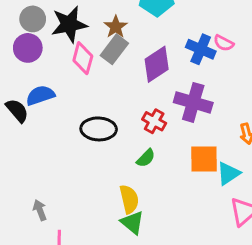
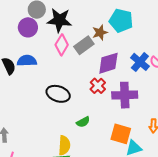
brown star: (116, 27) -> (100, 33), moved
purple cross: (193, 102) -> (125, 95), turned -35
red cross: (154, 121) -> (98, 86), moved

